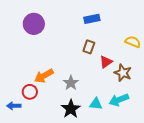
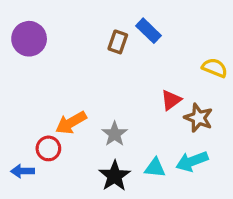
blue rectangle: (92, 19) -> (148, 31), turned 56
purple circle: (34, 24) -> (29, 39), moved
brown rectangle: (89, 47) -> (118, 42), moved

